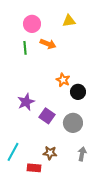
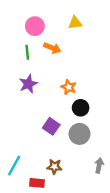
black circle: (78, 92) -> (81, 108), moved
purple star: (26, 102) -> (28, 84), moved
gray arrow: (82, 154) -> (99, 165), moved

